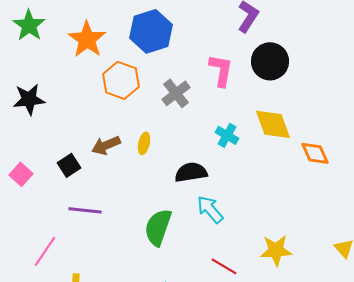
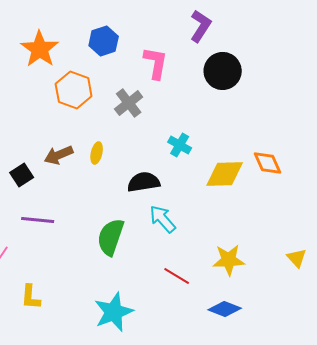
blue hexagon: (151, 31) -> (104, 41), size x0.7
pink L-shape: (221, 70) -> (156, 63), moved
yellow diamond: (273, 124) -> (225, 174), moved, turned -72

